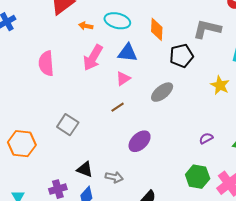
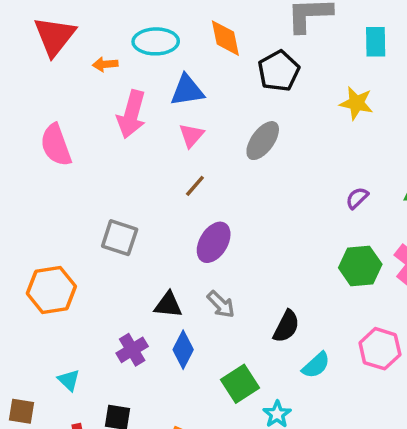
purple ellipse: (140, 141) -> (214, 242), moved
gray arrow: (114, 177) -> (221, 304), turned 48

